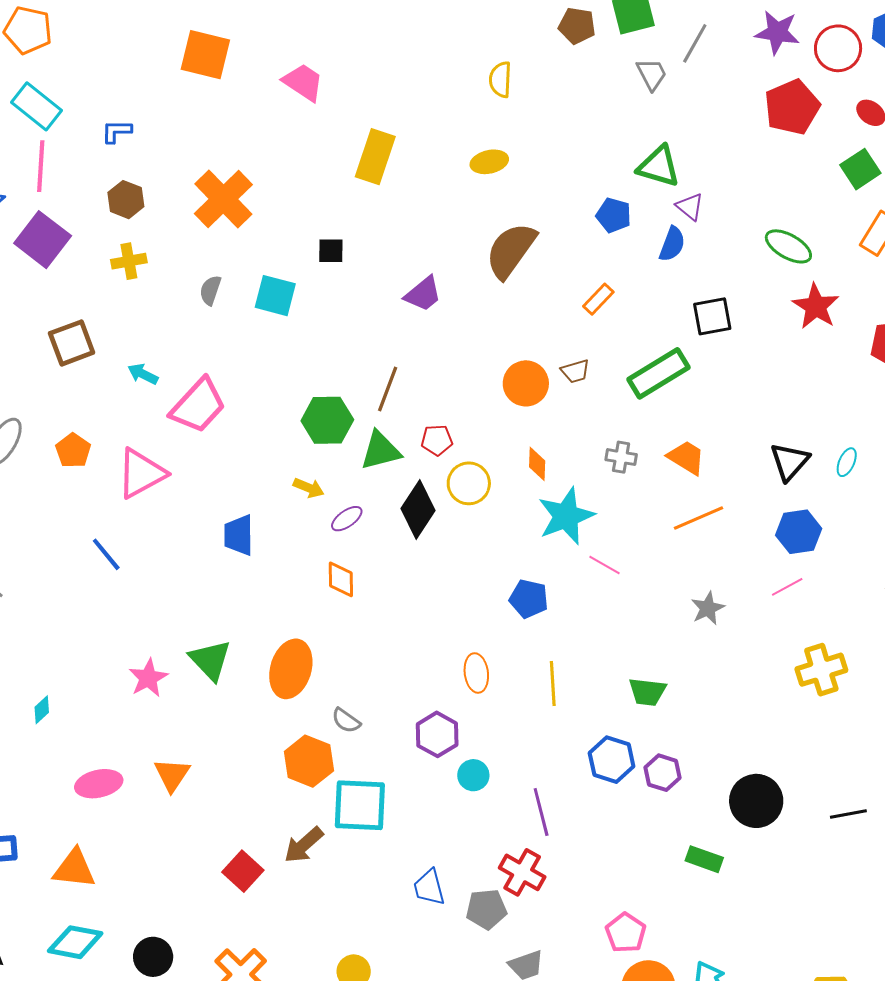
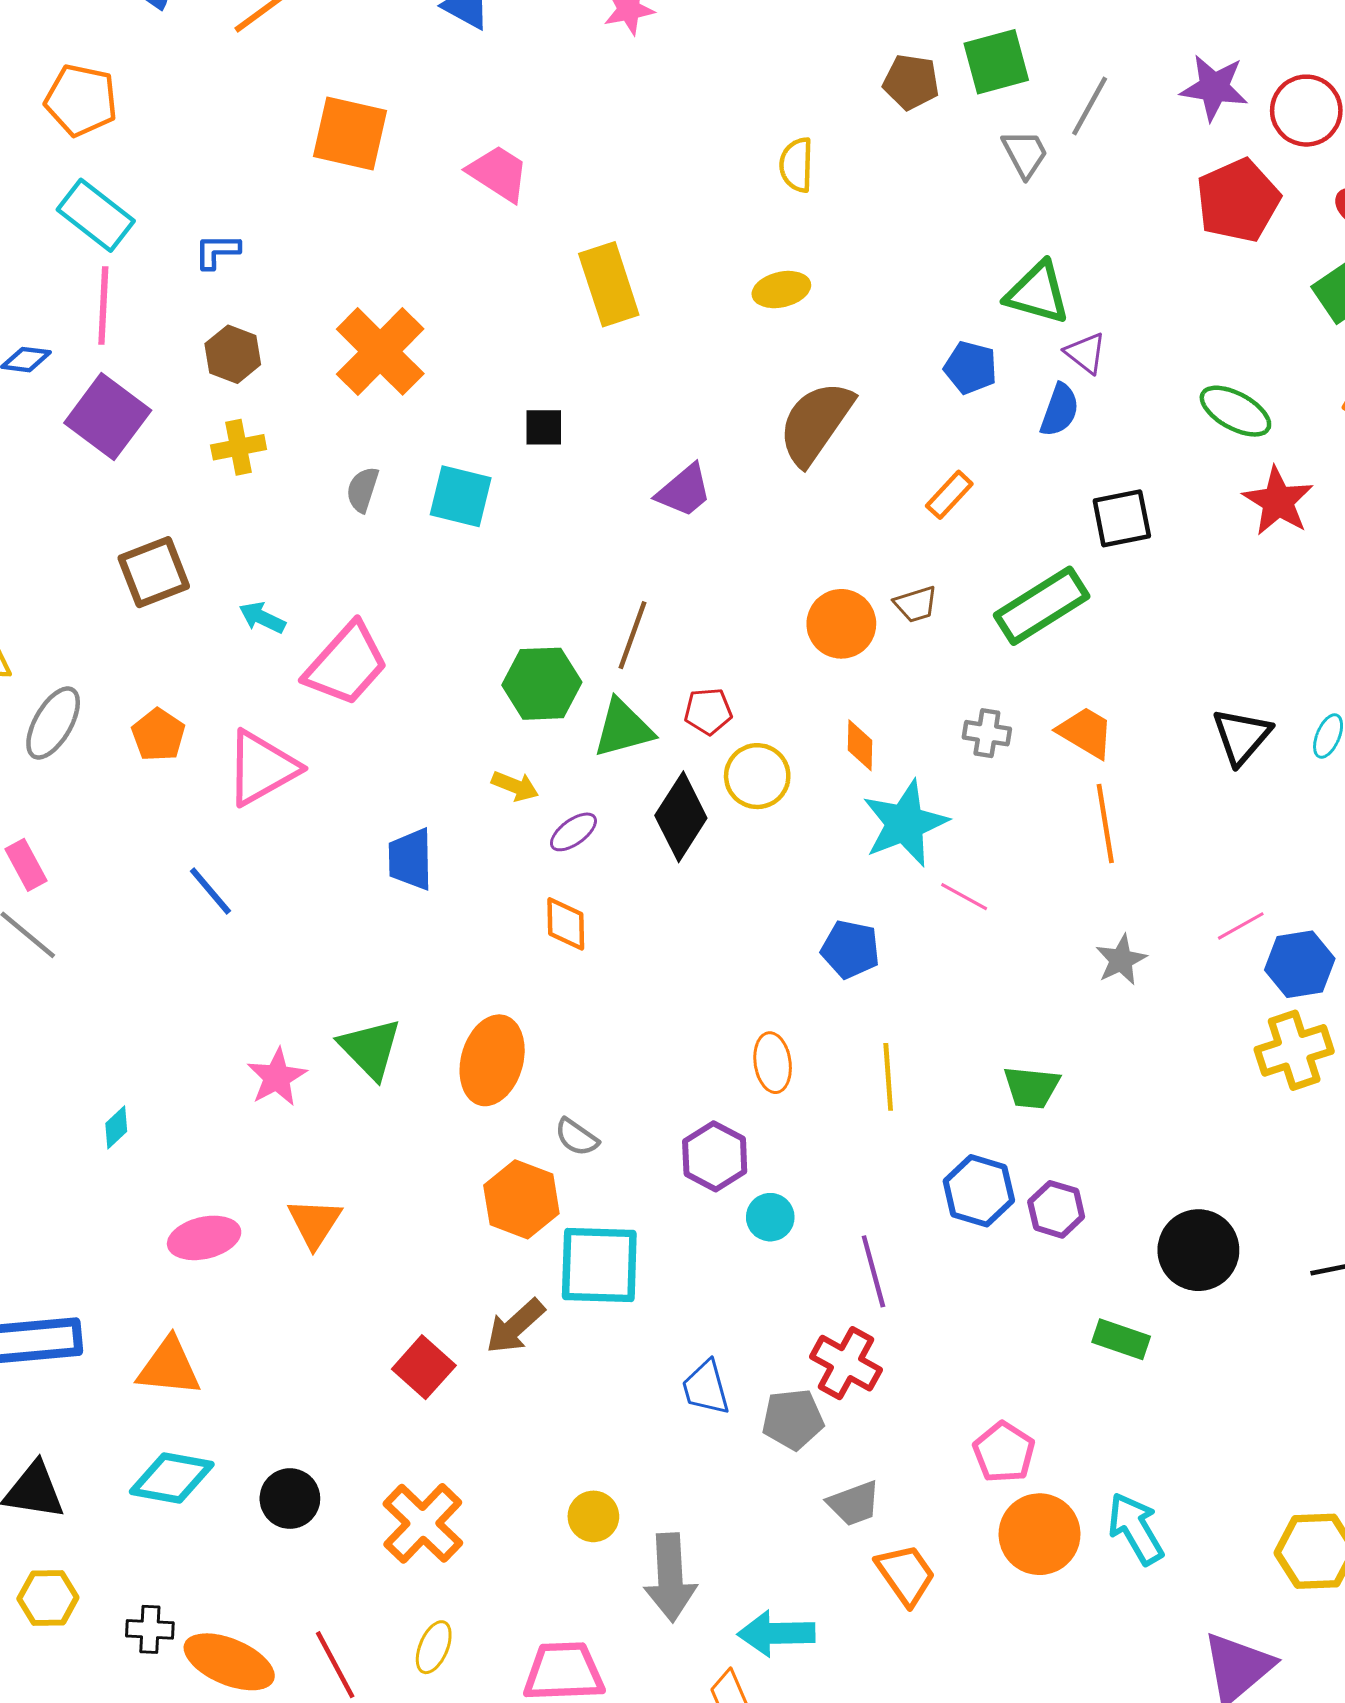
yellow rectangle: (375, 157) -> (609, 284), turned -36
orange line: (699, 518) -> (1105, 824), turned -75
blue hexagon: (799, 532) -> (1300, 964), moved

